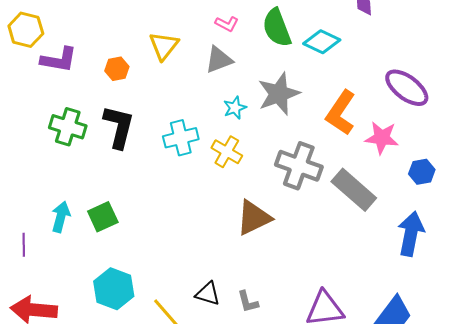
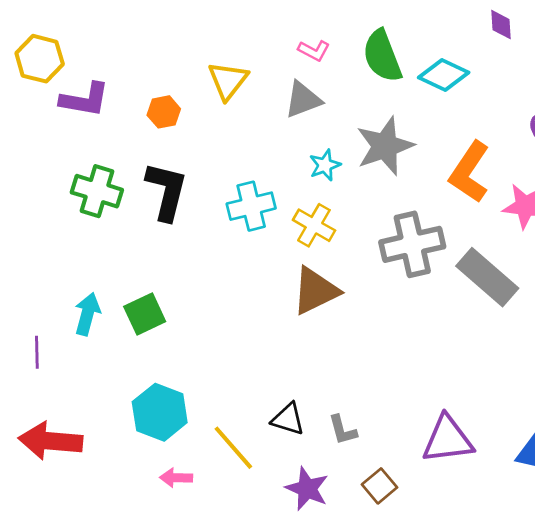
gray cross: (299, 166) -> (412, 244), turned -33
brown triangle: (254, 218) -> (315, 291), moved

